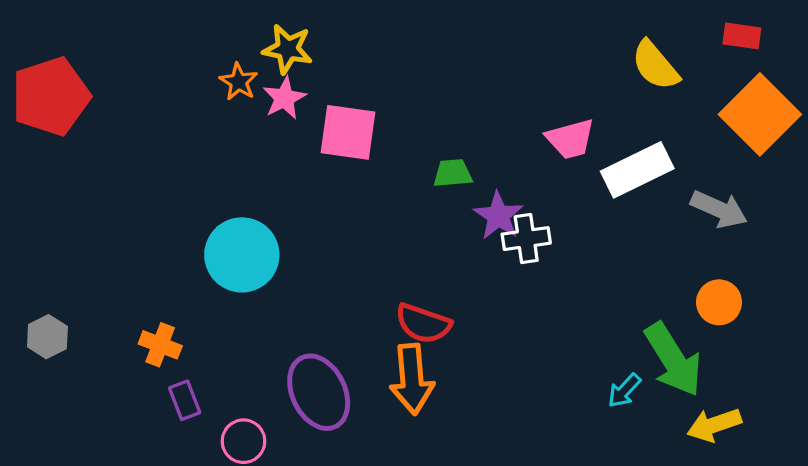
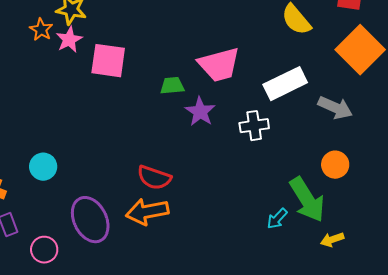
pink trapezoid: (570, 139) -> (219, 65), moved, size x1.4
white cross: (526, 239) -> (254, 126), moved
cyan circle: (242, 255) -> (43, 167), moved, size x0.6
orange arrow: (412, 379) -> (147, 212), turned 84
yellow arrow: (714, 425) -> (332, 240), size x0.7

